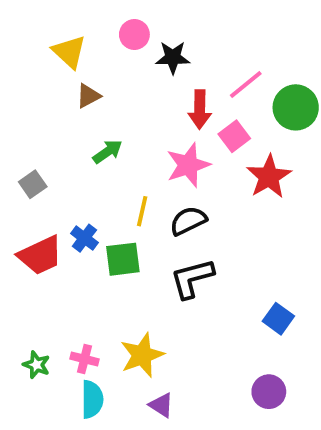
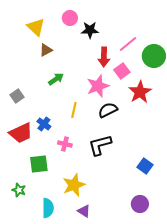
black semicircle: (188, 221) -> (108, 110), moved
green square: (123, 259) -> (39, 164), moved
pink cross: (84, 359) -> (65, 144), moved

